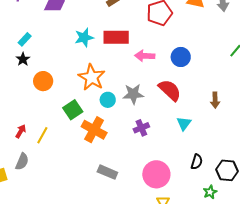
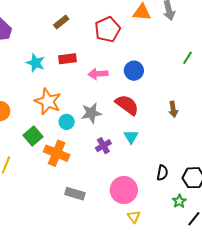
cyan star: (84, 37) -> (36, 63), turned -30
red rectangle: (116, 37) -> (67, 59), size x0.7
cyan triangle: (184, 124) -> (131, 137), moved

